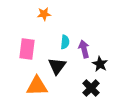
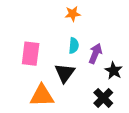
orange star: (44, 14) -> (73, 14), moved
purple arrow: (84, 49) -> (95, 54), turned 36

